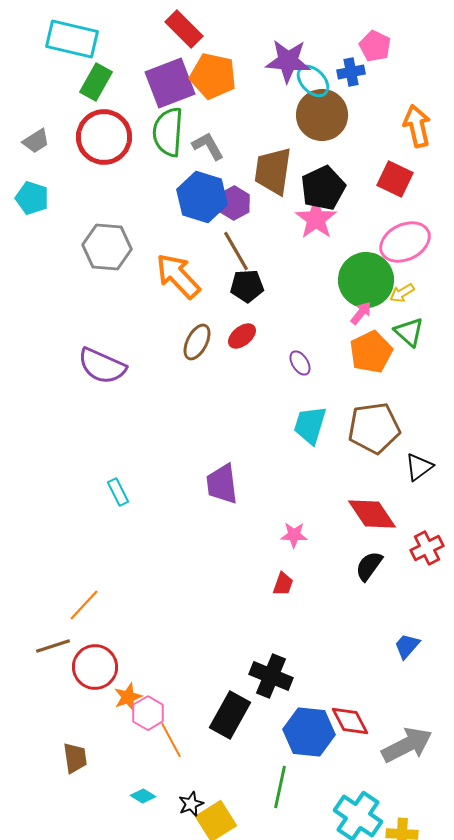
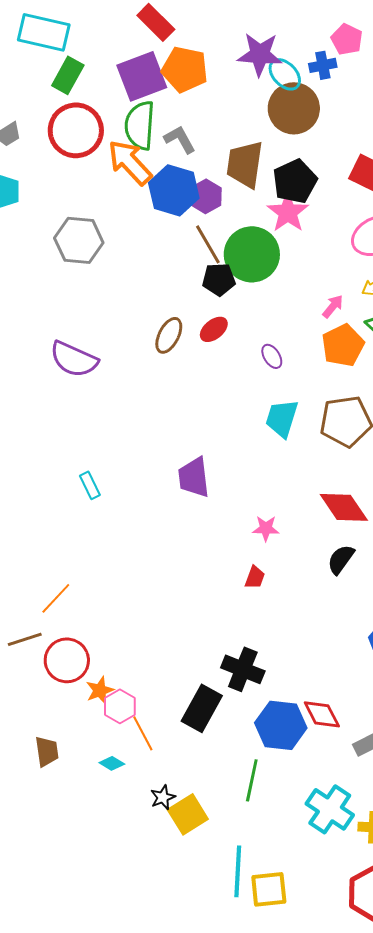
orange arrow: (178, 276) -> (130, 162), moved
green circle: (366, 280) -> (252, 254), moved
cyan diamond: (143, 796) -> (112, 763), moved

